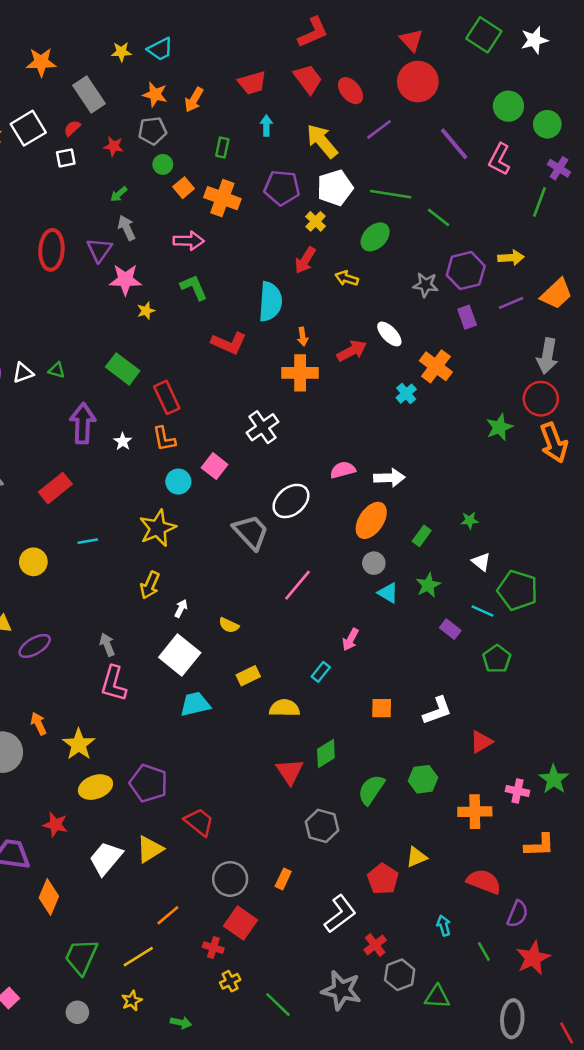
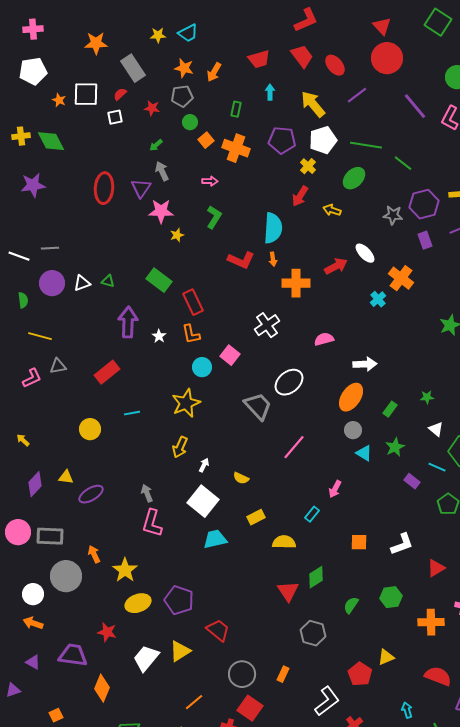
white square: (28, 128) -> (86, 94), turned 32
pink arrow: (189, 241) -> (210, 181), size x0.7
green L-shape: (194, 287) -> (214, 217), turned 55
orange arrow: (303, 337) -> (273, 259), moved
pink semicircle: (343, 470) -> (324, 339), moved
green semicircle: (371, 790) -> (351, 605), size x0.7

